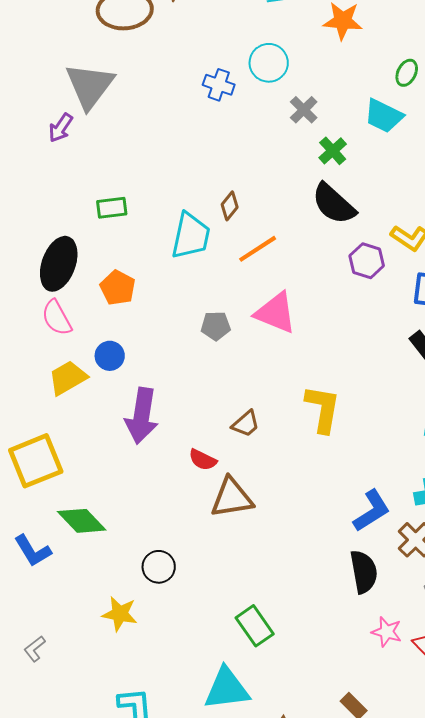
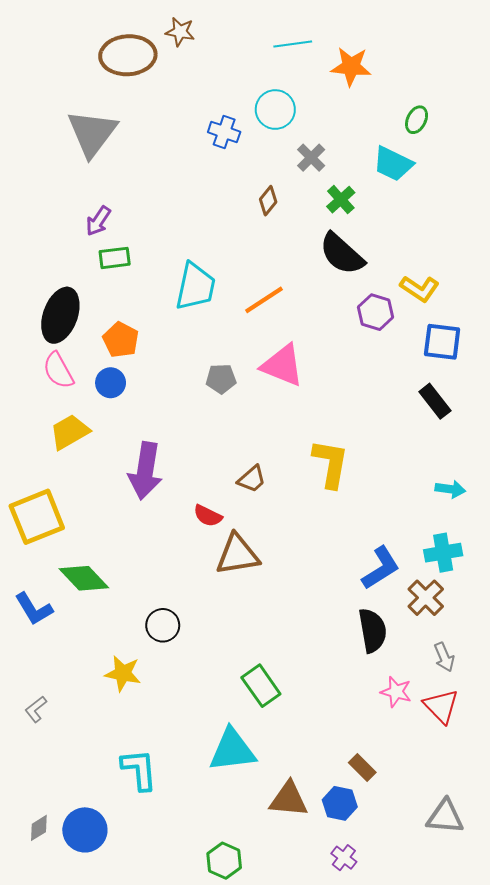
purple arrow: (61, 128) -> (98, 221), moved
brown diamond: (230, 206) -> (268, 201), moved
blue circle: (110, 356) -> (111, 383), moved

